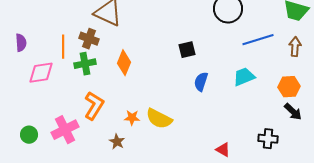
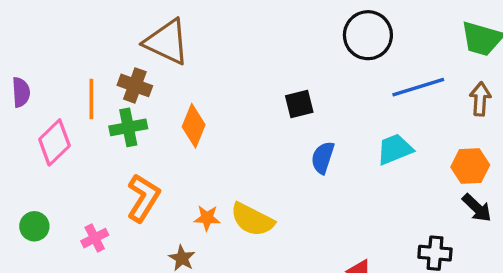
pink diamond: (41, 73) -> (54, 142), turned -36
pink cross: (65, 130) -> (95, 238), size x0.6
green circle: (29, 135) -> (34, 226), moved

